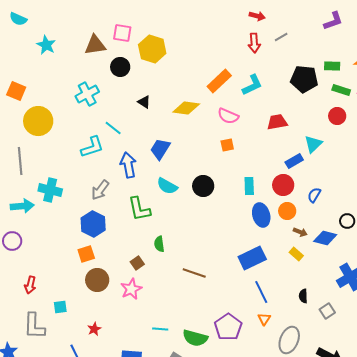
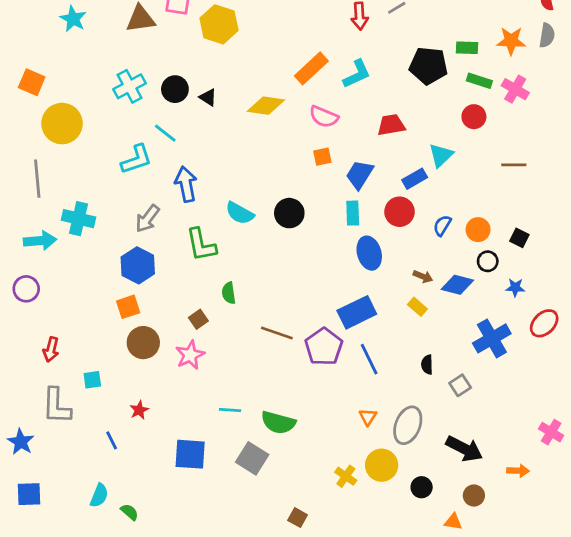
black circle: (120, 67) -> (175, 89), moved
blue trapezoid: (160, 149) -> (360, 175), moved
orange circle: (287, 211) -> (478, 230), moved
orange triangle: (264, 319) -> (368, 417), moved
purple pentagon: (228, 327) -> (324, 347), moved

